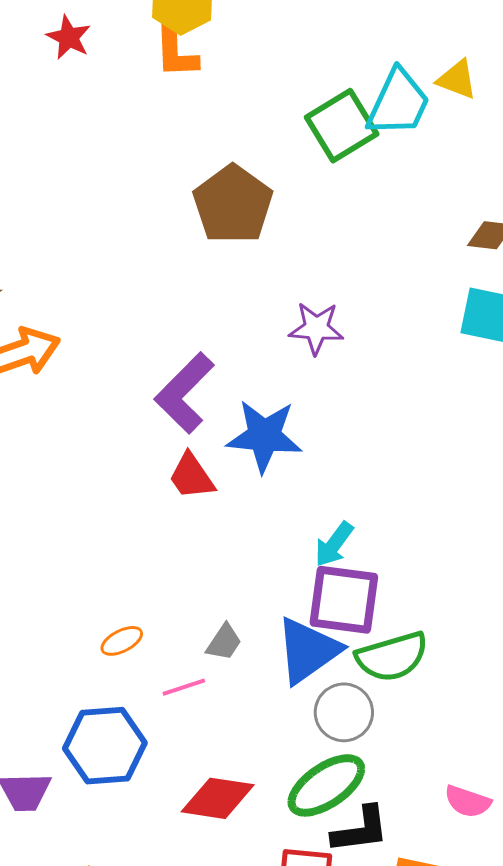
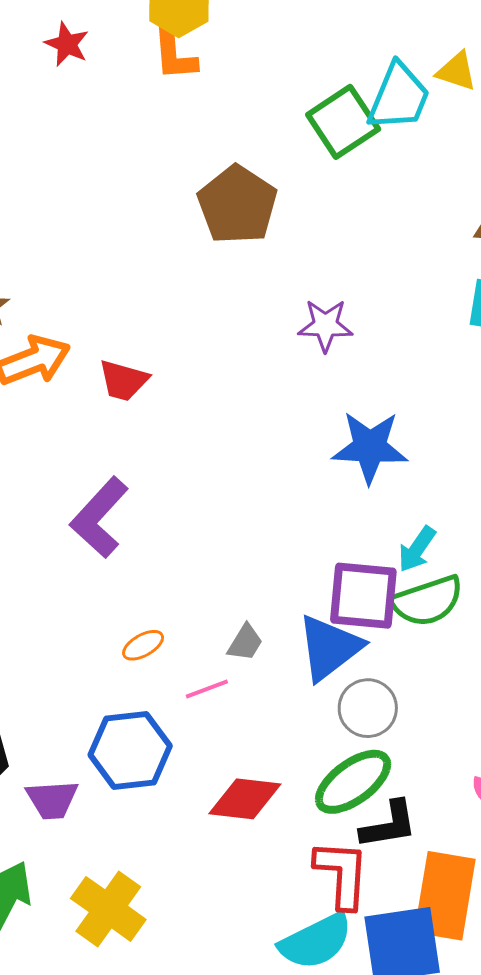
purple L-shape: (184, 393) -> (99, 517), moved
blue star: (264, 436) -> (370, 447), moved
red trapezoid: (191, 476) -> (123, 380), moved, turned -38
cyan arrow: (334, 544) -> (417, 549), moved
green semicircle: (392, 657) -> (427, 601), moved

